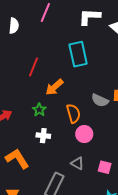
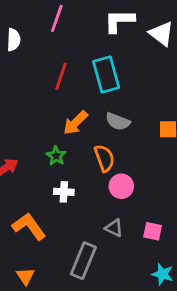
red line: (34, 67) -> (61, 76), moved
gray semicircle: (100, 100) -> (118, 121), moved

